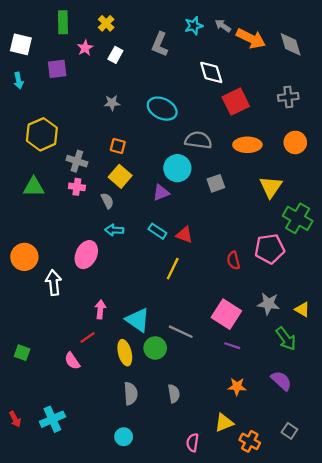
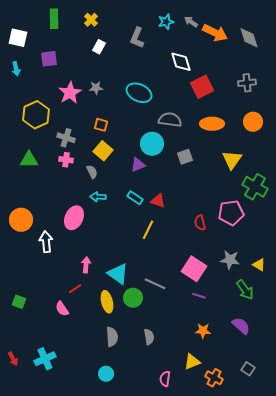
pink star: (85, 48) -> (70, 93), moved, size x1.6

